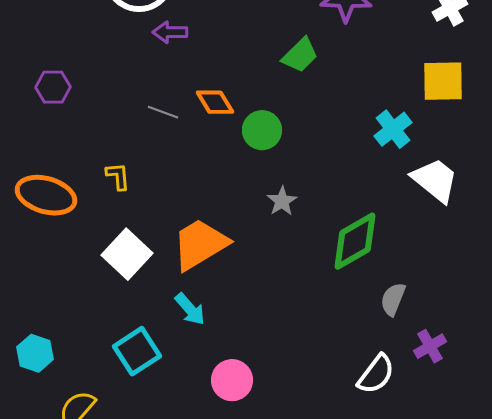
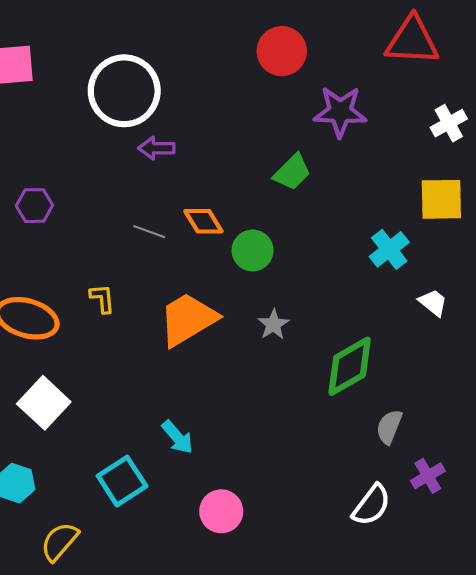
white trapezoid: (435, 180) -> (433, 303), size x0.6
orange trapezoid: (200, 244) -> (188, 319), moved
white square: (127, 254) -> (44, 403), moved

